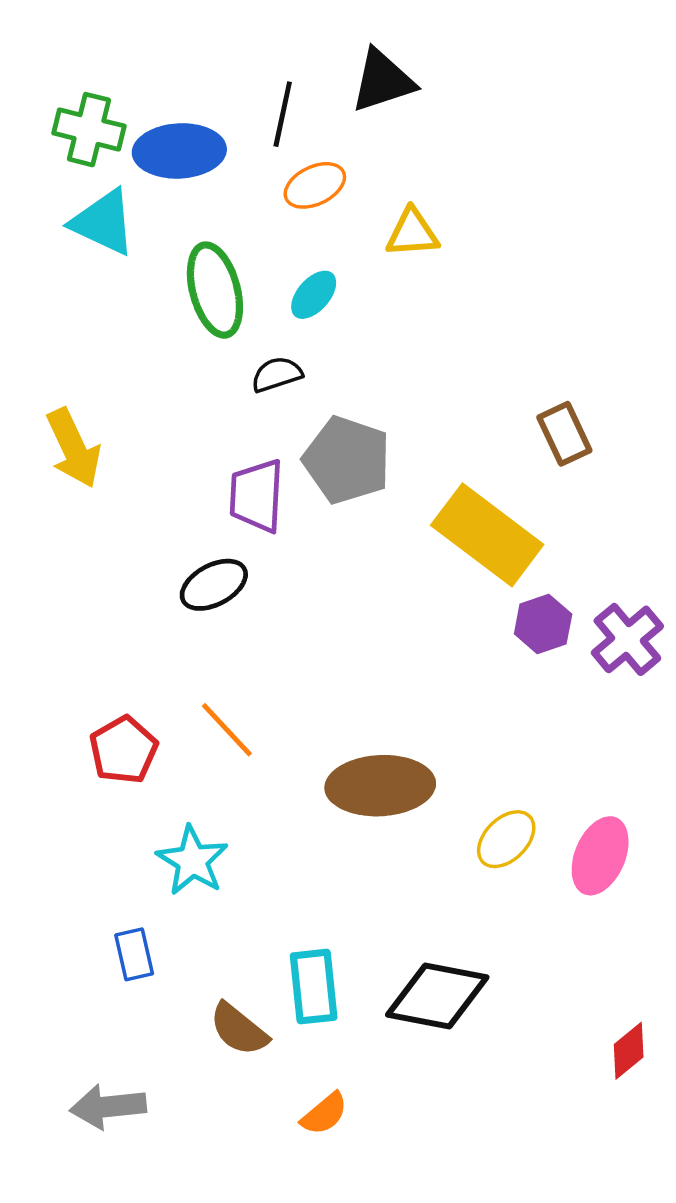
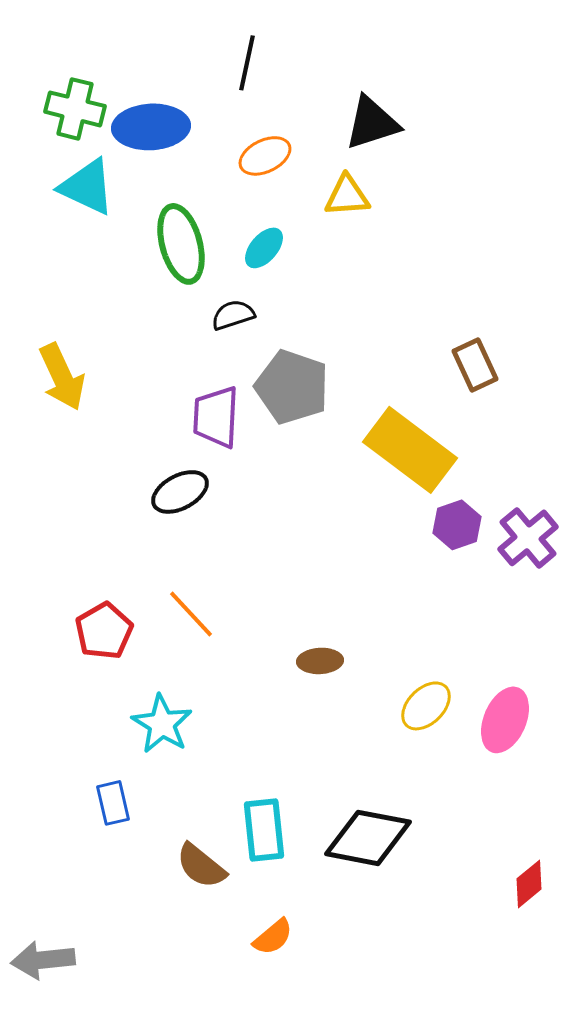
black triangle: (383, 81) -> (372, 123), moved
black line: (283, 114) -> (247, 63), moved
brown ellipse: (380, 786) -> (320, 661), size x0.5
gray arrow: (108, 1107) -> (43, 960), moved

